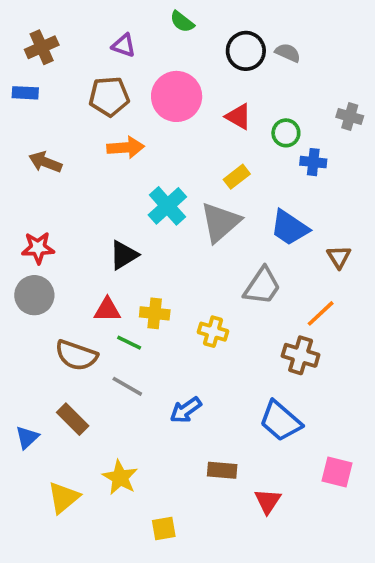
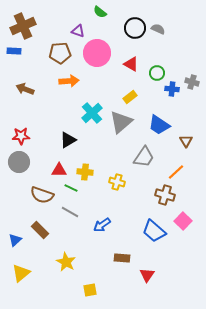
purple triangle: (124, 45) -> (78, 31), moved
brown cross: (42, 47) -> (23, 26), size x1.4
gray cross: (350, 117) -> (192, 82), moved
pink square: (337, 472) -> (183, 221), moved, turned 30
yellow triangle: (64, 498) -> (21, 273), moved

